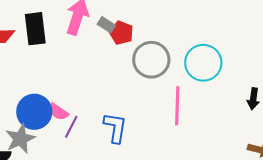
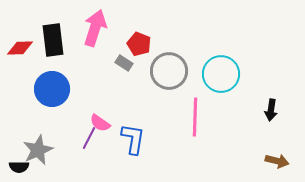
gray rectangle: (106, 25) -> (124, 63), moved
blue circle: (34, 112) -> (52, 89), moved
pink semicircle: (58, 112) -> (100, 123), moved

